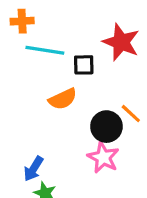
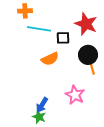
orange line: (131, 114) -> (92, 68), turned 32
black circle: (106, 127) -> (88, 55), moved
blue arrow: (33, 169) -> (42, 105), moved

